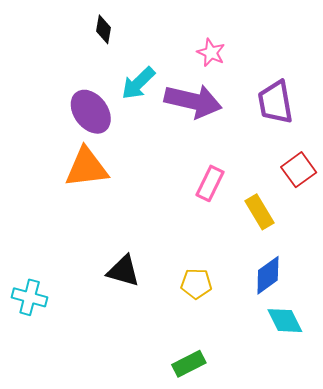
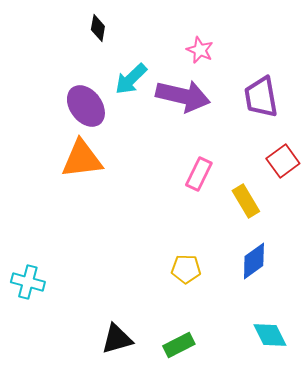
black triangle: (123, 271) -> (117, 339), moved, turned -32
cyan diamond: (285, 321) -> (270, 335), moved

